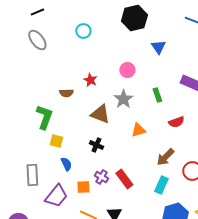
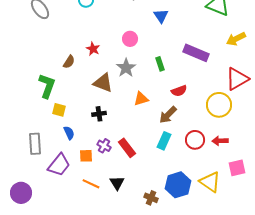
brown semicircle: (66, 93) -> (69, 62), turned -56
black cross: (96, 145) -> (99, 114), turned -32
brown arrow: (165, 157) -> (168, 115), moved
cyan rectangle: (161, 185) -> (164, 141), moved

